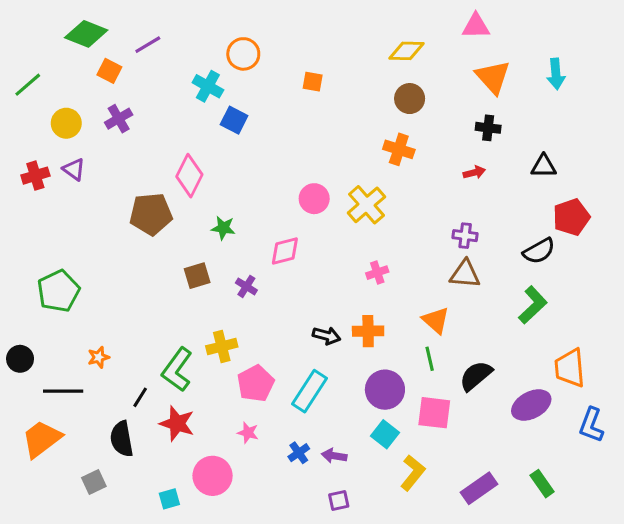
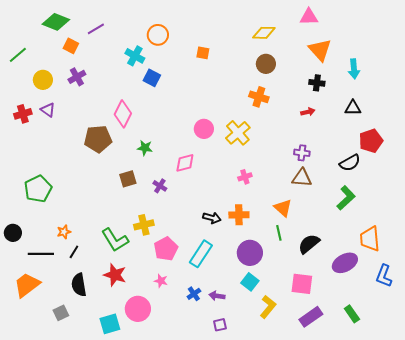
cyan arrow: (556, 74) -> (354, 69), moved
green L-shape: (177, 370) -> (115, 240), turned -68
black line: (140, 397) -> (74, 252), moved
pink square: (434, 413) -> (302, 284), moved
cyan square: (169, 499) -> (110, 324), size x1.5

